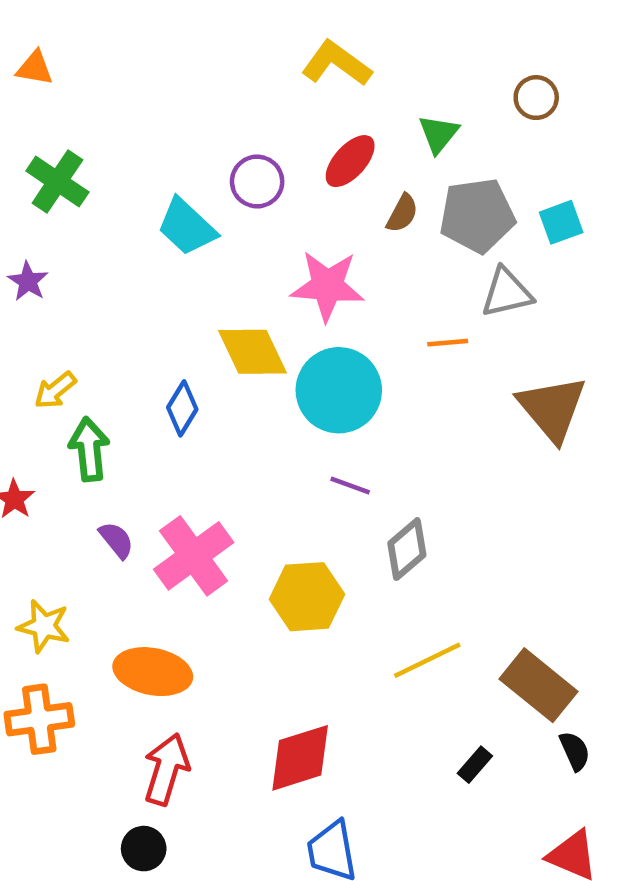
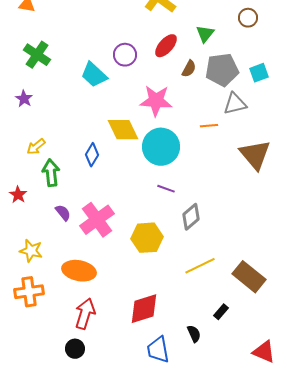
black semicircle: (575, 751) -> (194, 334), moved

